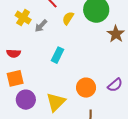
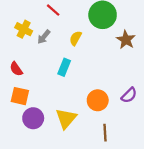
yellow semicircle: (68, 18) -> (76, 38), moved
red semicircle: (14, 53) -> (16, 69), turned 56
orange square: (15, 78) -> (20, 96), turned 30

